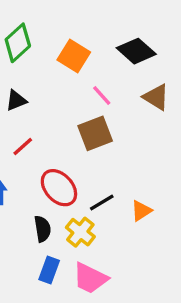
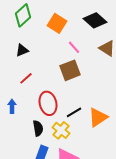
red ellipse: (59, 188) -> (48, 103), turned 30
orange triangle: (141, 211) -> (98, 117), size x1.5

